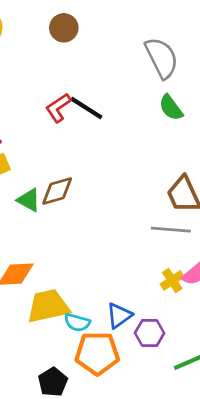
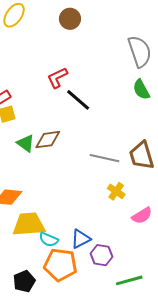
black line: (86, 108) -> (78, 100), moved
gray line: (171, 230) -> (105, 158), moved
yellow cross: (172, 280) -> (116, 191), moved, turned -30

